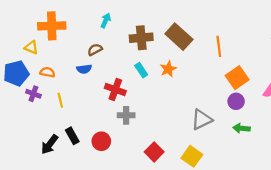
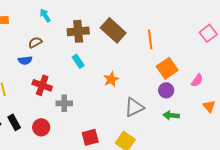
cyan arrow: (106, 20) -> (45, 15), turned -56
orange star: (168, 69) -> (111, 79), moved
red cross: (115, 89) -> (42, 85), moved
red square: (154, 152) -> (90, 137), turned 30

